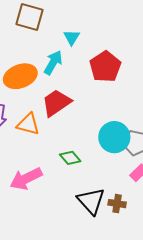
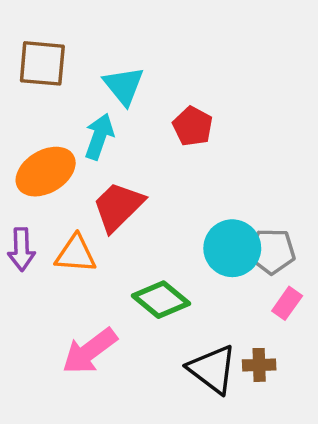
cyan triangle: (72, 37) -> (124, 86), size x1.4
red pentagon: (105, 67) -> (193, 126), size x0.7
green diamond: (70, 158) -> (161, 300), size x1.4

